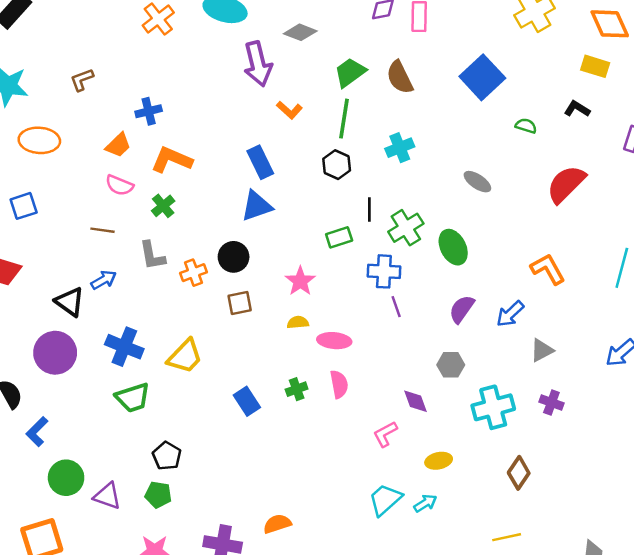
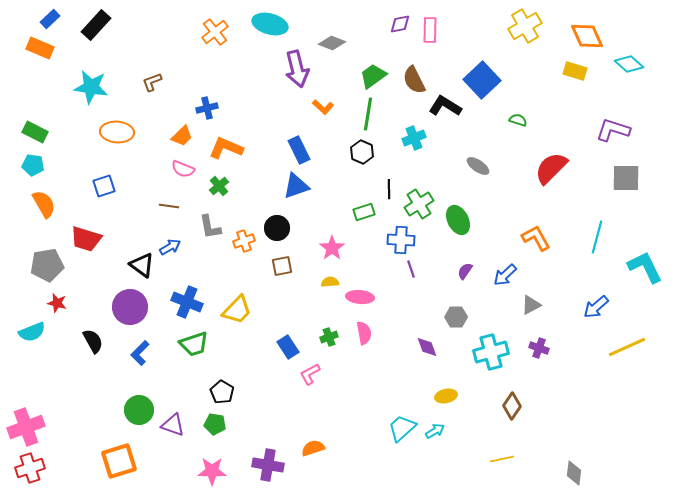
black L-shape: (577, 109) -> (445, 106), moved, size x1.5
purple semicircle: (462, 309) -> (465, 271), size x0.7
blue L-shape: (37, 432) -> (140, 353), moved
pink L-shape: (385, 434) -> (310, 374), moved

